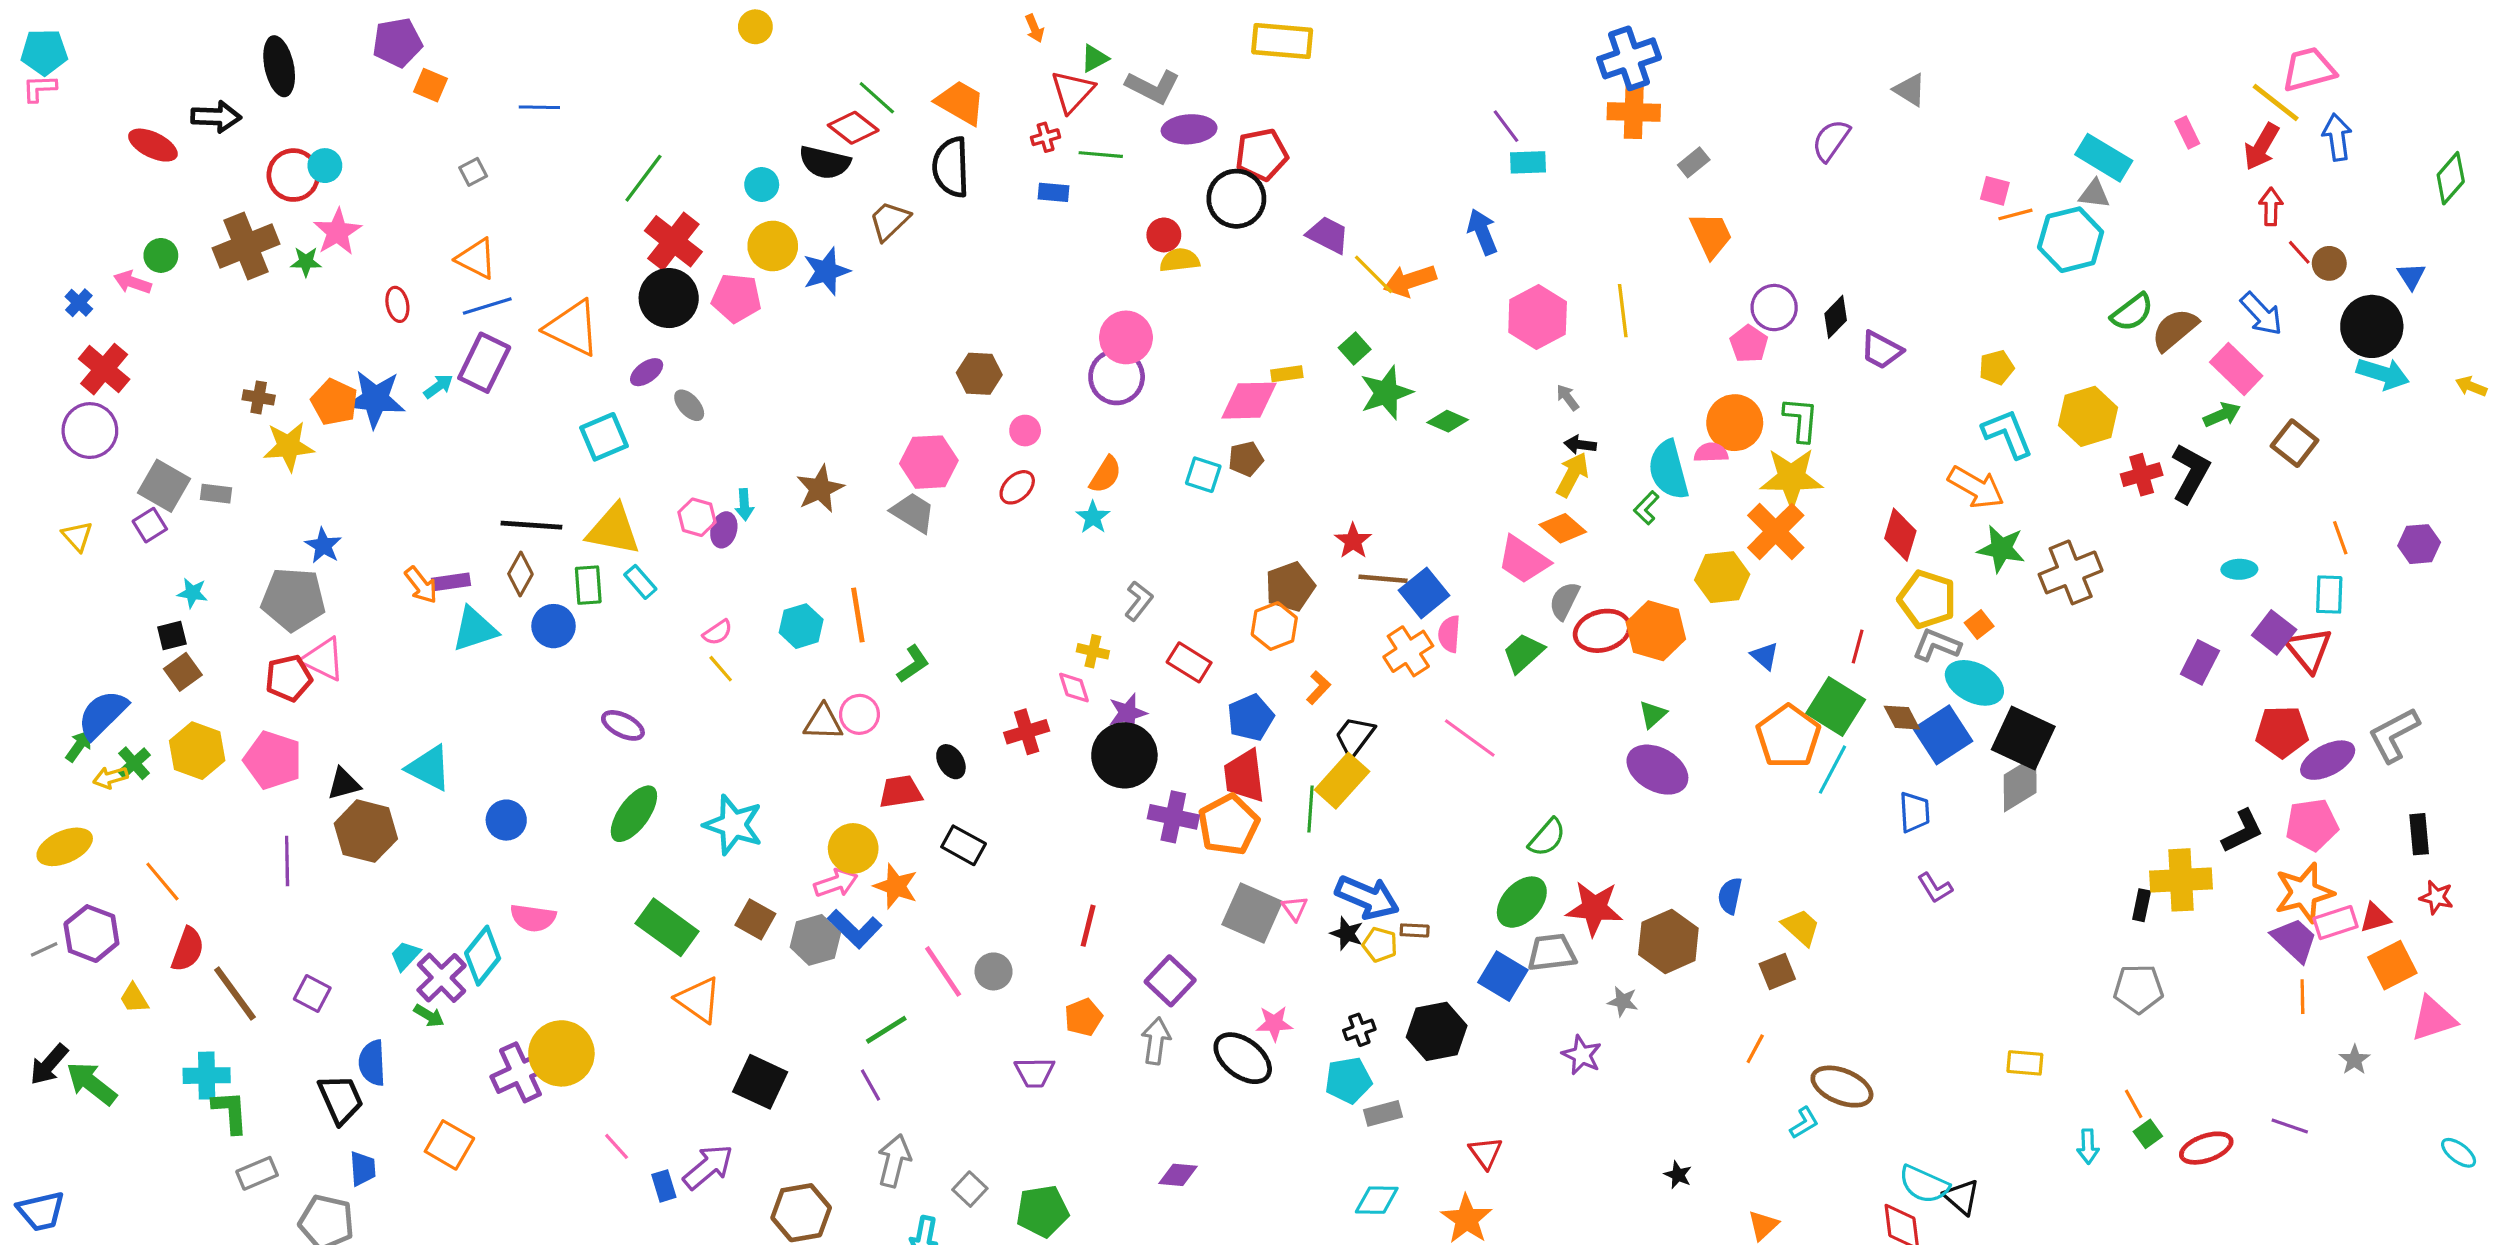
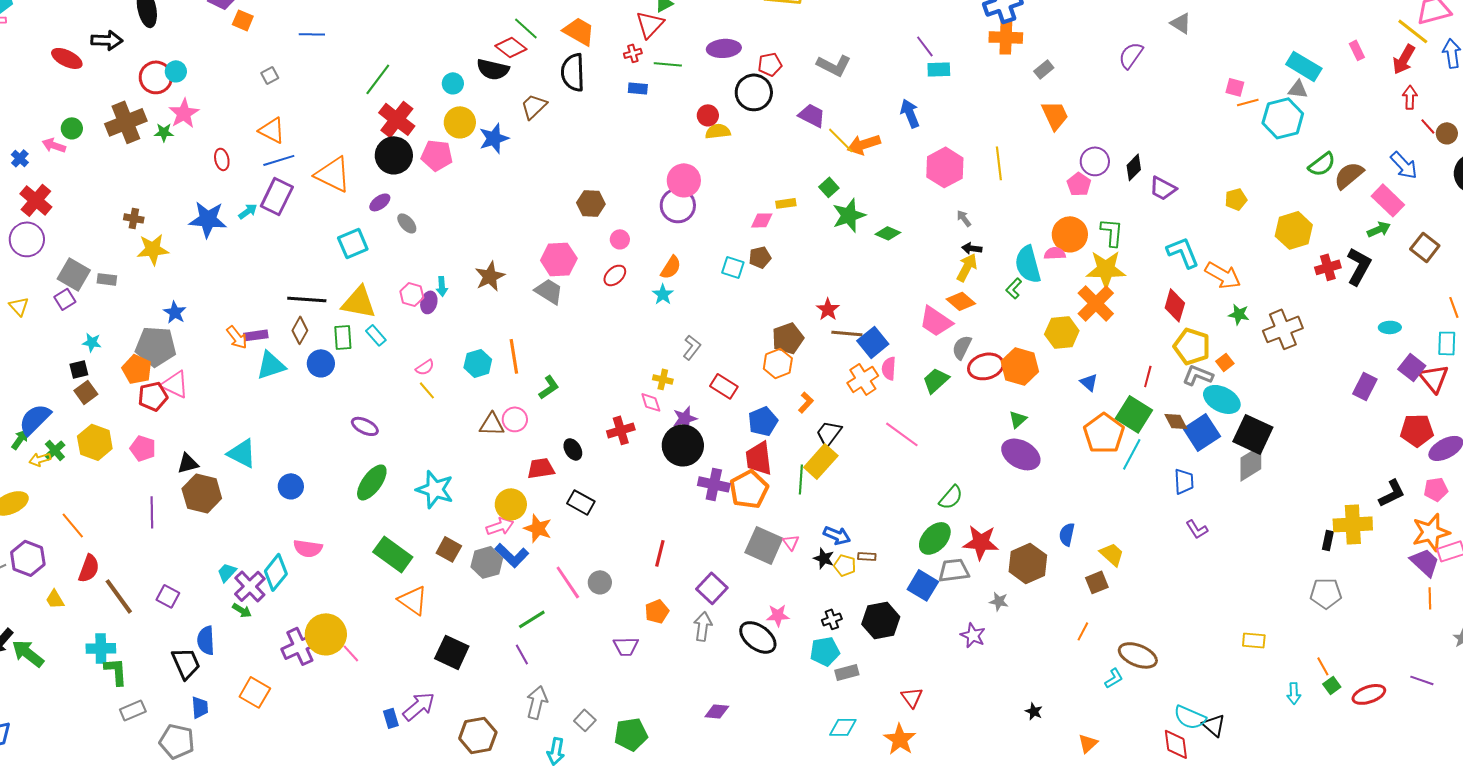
gray L-shape: (1153, 87) -> (834, 65), moved
red pentagon: (1262, 155) -> (770, 64), size x0.7
pink diamond: (1249, 401) -> (762, 220), size x0.6
orange pentagon: (334, 402) -> (137, 369), moved
cyan L-shape: (2008, 434) -> (1183, 252), moved
green star: (2001, 549) -> (1239, 314), size x0.7
pink pentagon: (273, 760) -> (143, 448), size x0.7
pink pentagon: (2312, 825) -> (1436, 489), size x0.7
blue arrow: (1367, 897) -> (837, 535), size x0.7
pink line: (617, 1146) -> (351, 653), moved

